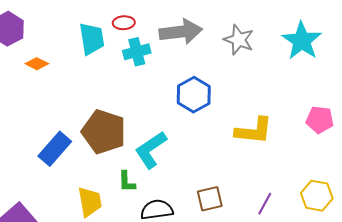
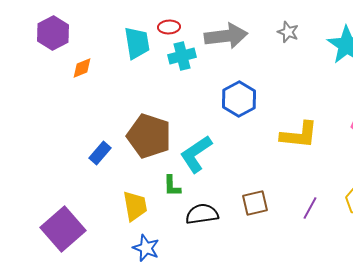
gray star: (239, 40) -> (288, 32), moved, size x0.7
orange diamond: (37, 64) -> (82, 68), turned -50
blue rectangle: (55, 149) -> (100, 153), size x0.7

